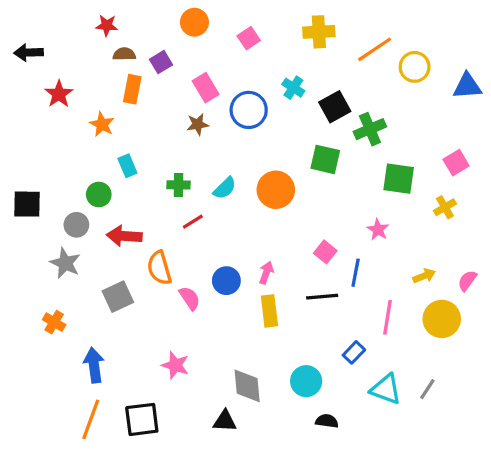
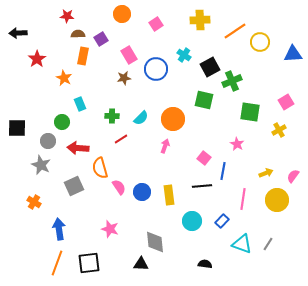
pink arrow: (266, 273) -> (165, 146), moved
blue circle: (226, 281) -> (142, 192), moved
cyan circle: (306, 381) -> (192, 221), moved

